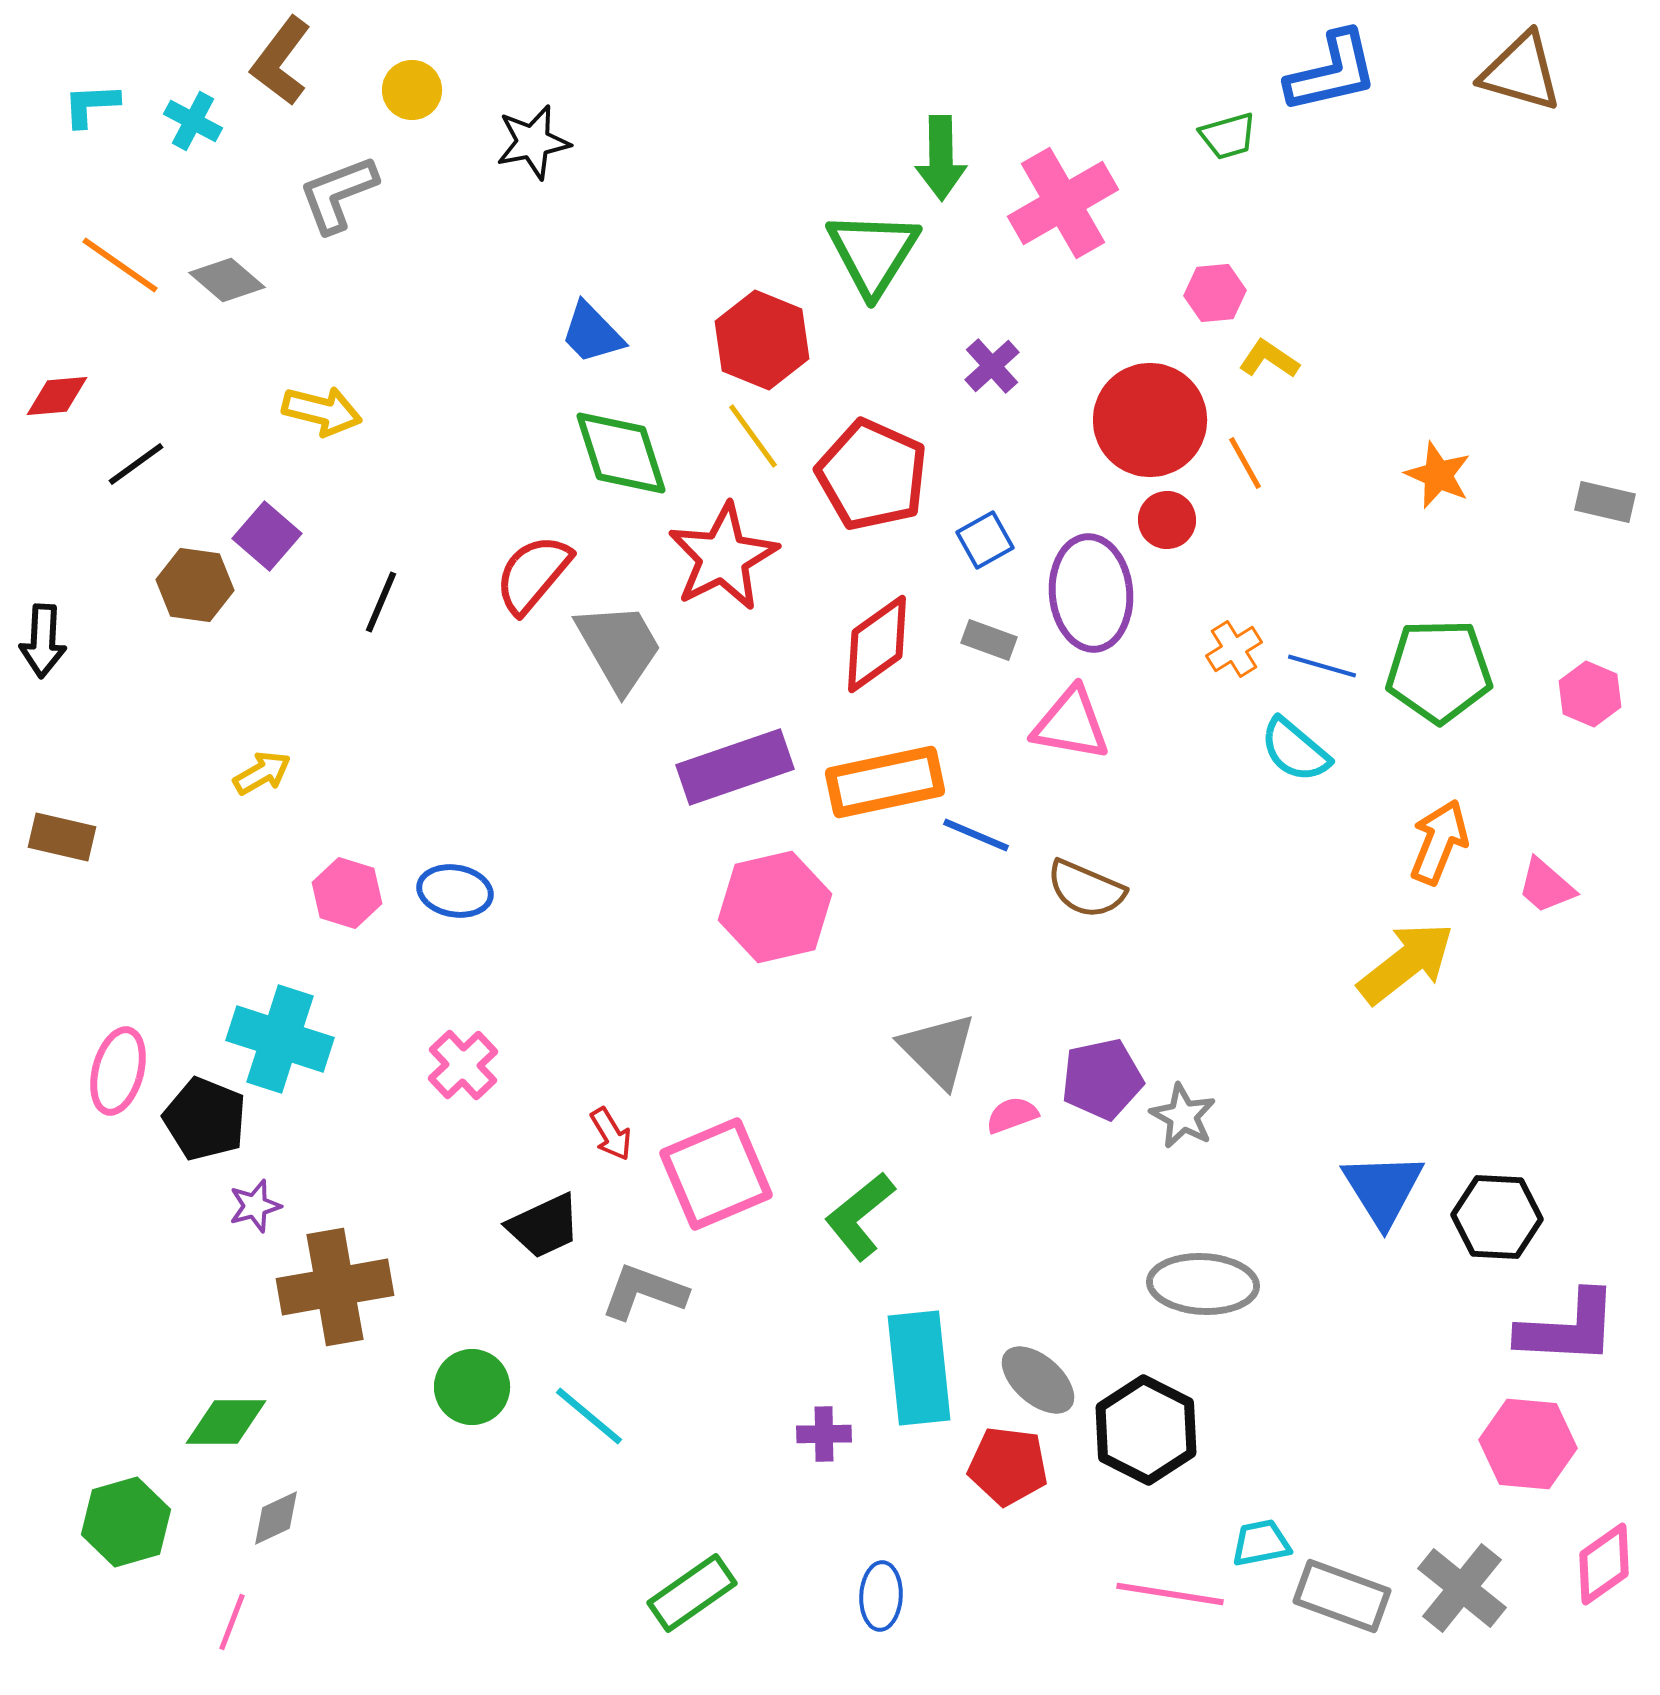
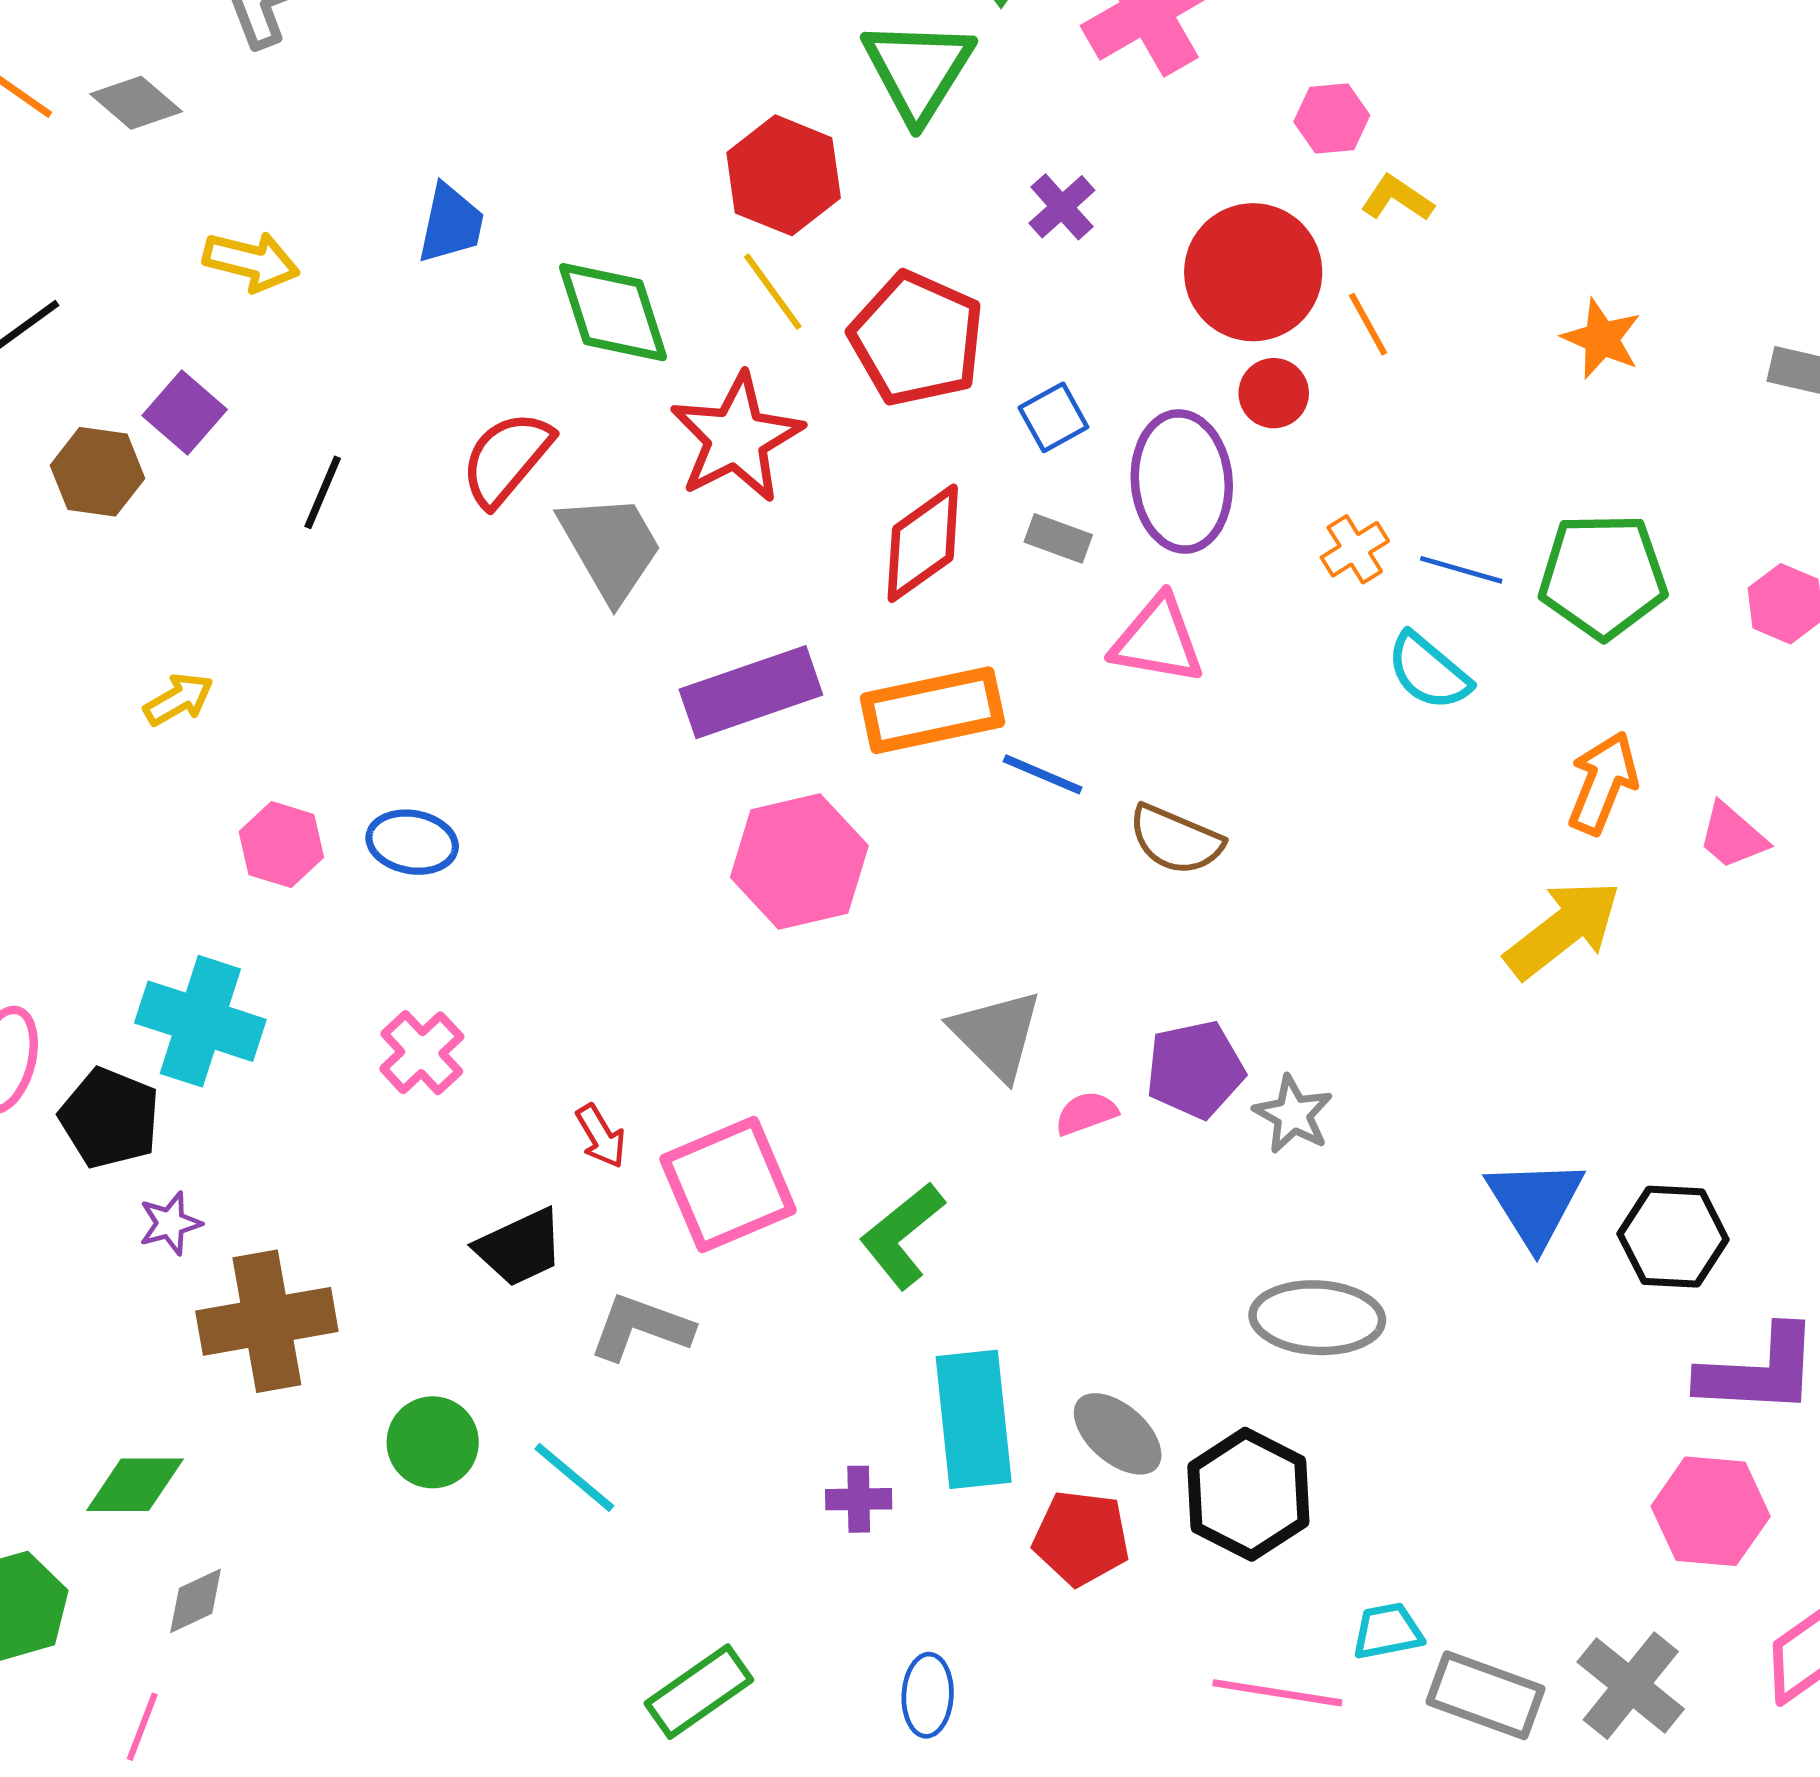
blue trapezoid: (592, 333) -> (451, 224), moved, turned -124

